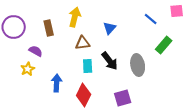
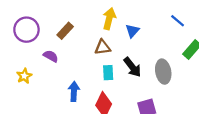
yellow arrow: (75, 17) -> (109, 19), moved
brown rectangle: (49, 28) -> (65, 31), turned 56
yellow star: (28, 69) -> (24, 76), moved

